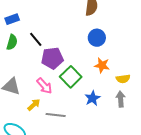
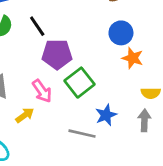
orange star: (102, 65) -> (133, 58), moved
gray line: (56, 115) -> (82, 134), moved

